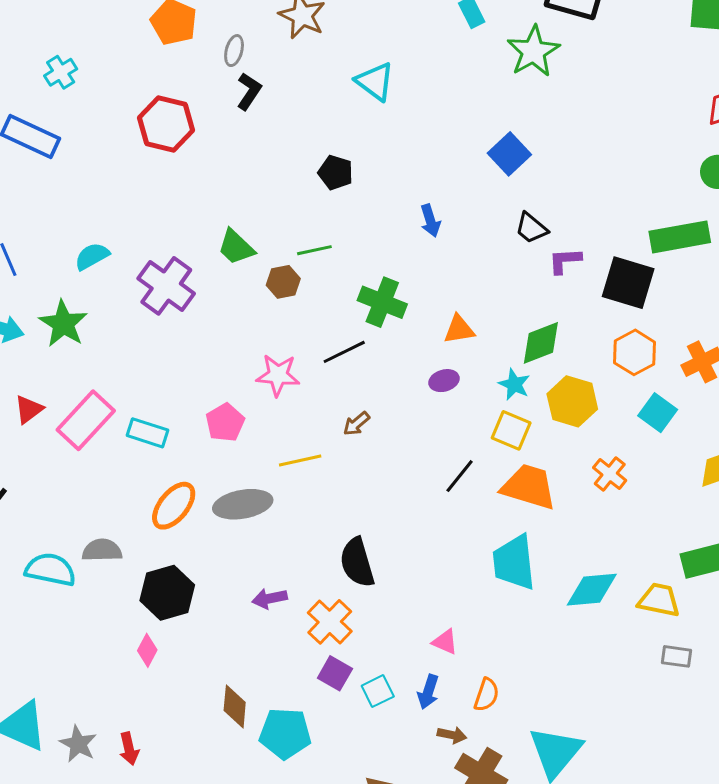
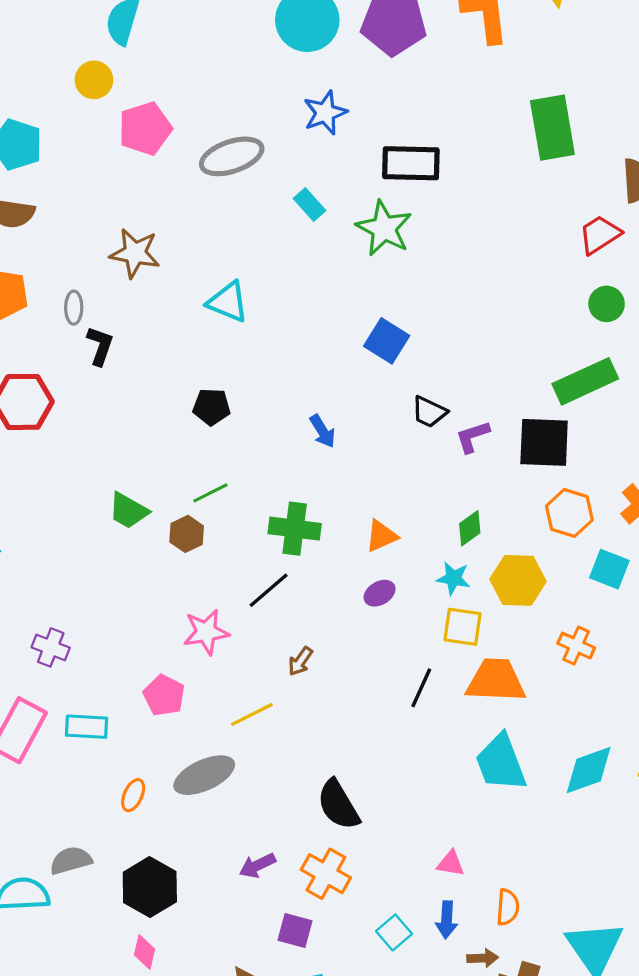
purple cross: (166, 286) -> (51, 647), moved, size x0.6
green diamond: (541, 343) -> (470, 528), size x0.7
orange ellipse: (174, 506) -> (133, 795), size x0.6
purple square: (335, 673) -> (295, 931), moved

